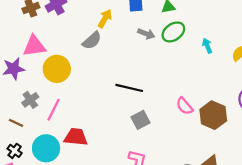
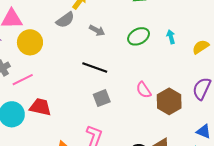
green ellipse: (173, 32) -> (139, 36), moved
gray arrow: (146, 34) -> (97, 30), moved
pink line: (54, 110) -> (23, 80), turned 30

